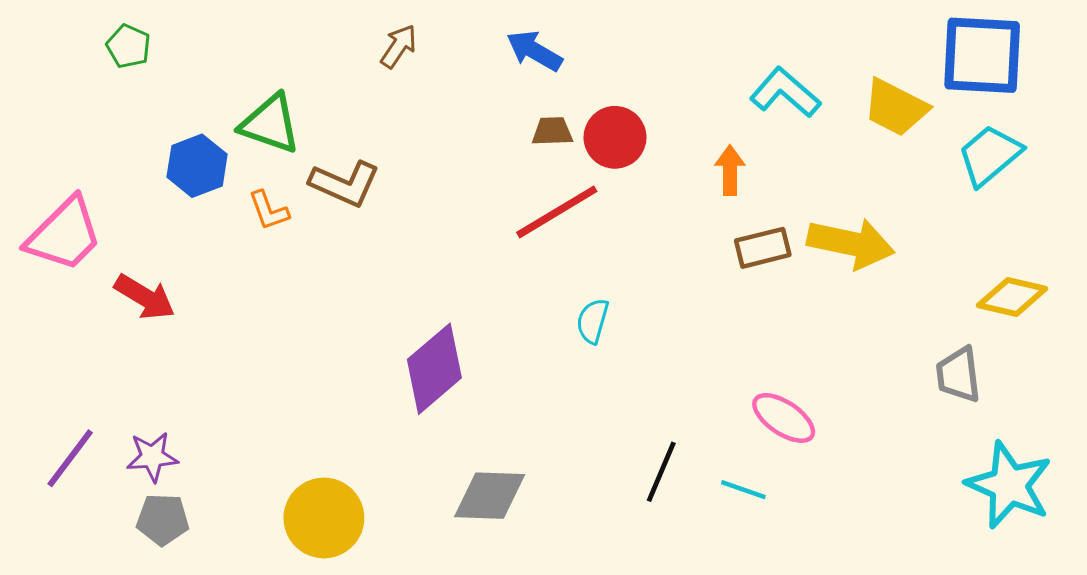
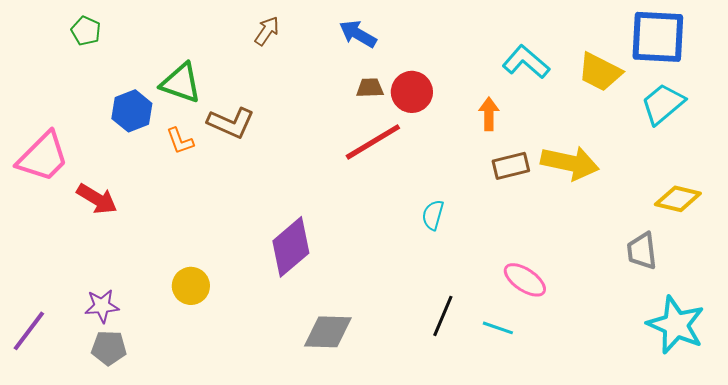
cyan semicircle: (593, 321) -> (433, 215), moved
purple line: (70, 458) -> (29, 331), moved
yellow circle: (324, 518) -> (191, 286), moved, size x0.7

